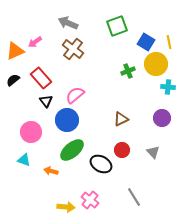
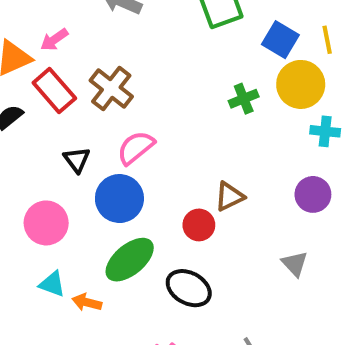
brown cross: (73, 49) -> (111, 89), moved
red rectangle: (41, 78) -> (54, 91), moved
red circle: (122, 150) -> (199, 225), moved
cyan triangle: (24, 160) -> (52, 284), moved

